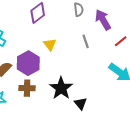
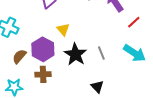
gray line: (86, 41) -> (101, 53), moved
black star: (61, 88) -> (75, 54), moved

